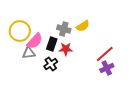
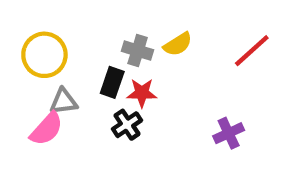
pink semicircle: (35, 41) -> (47, 129), moved
red line: (105, 54) -> (252, 51), moved
black cross: (51, 64) -> (127, 125), moved

